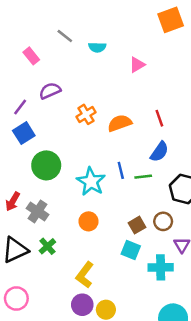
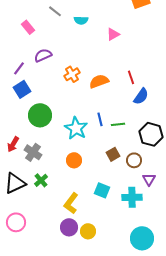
blue semicircle: (159, 152) -> (141, 96), moved
brown square: (137, 225) -> (113, 154), moved
cyan square: (131, 250) -> (102, 190), moved

